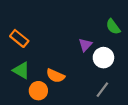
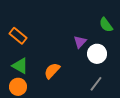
orange semicircle: (55, 76) -> (52, 71), turned 108
orange circle: (38, 91) -> (18, 87), moved

